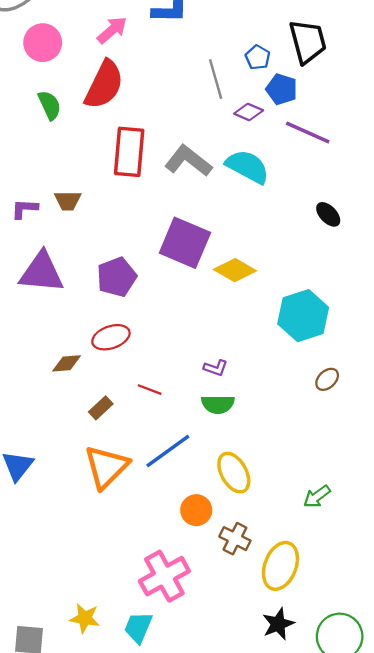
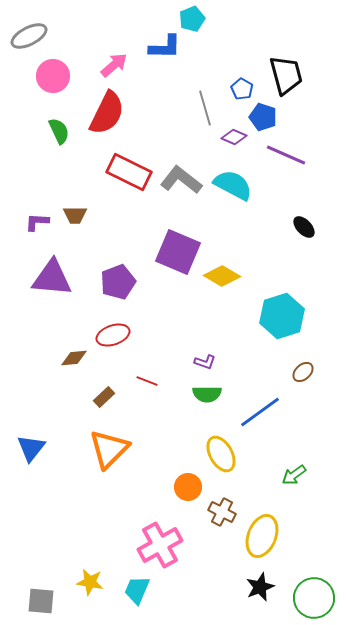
red rectangle: (129, 152) -> (129, 172), turned -69
blue line: (168, 451) -> (260, 412), moved

